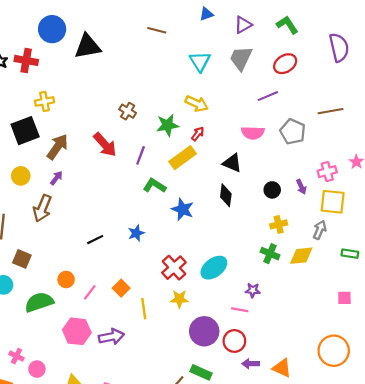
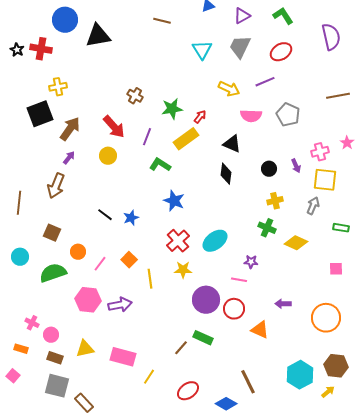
yellow arrow: (197, 104) -> (229, 89), moved
brown line: (330, 111) -> (338, 96), moved
yellow circle: (21, 176) -> (108, 156), moved
blue star: (183, 209) -> (174, 201), moved
blue star: (136, 233) -> (131, 218), moved
black line: (95, 240) -> (105, 215), turned 63
yellow diamond: (301, 256) -> (296, 243), moved, turned 30
brown square: (22, 259) -> (52, 233), moved
purple arrow: (251, 364) -> (283, 304), moved
orange triangle: (282, 368) -> (260, 330), moved

